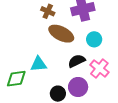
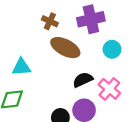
cyan circle: (94, 39) -> (112, 49), moved
cyan triangle: (39, 64) -> (21, 67), moved

